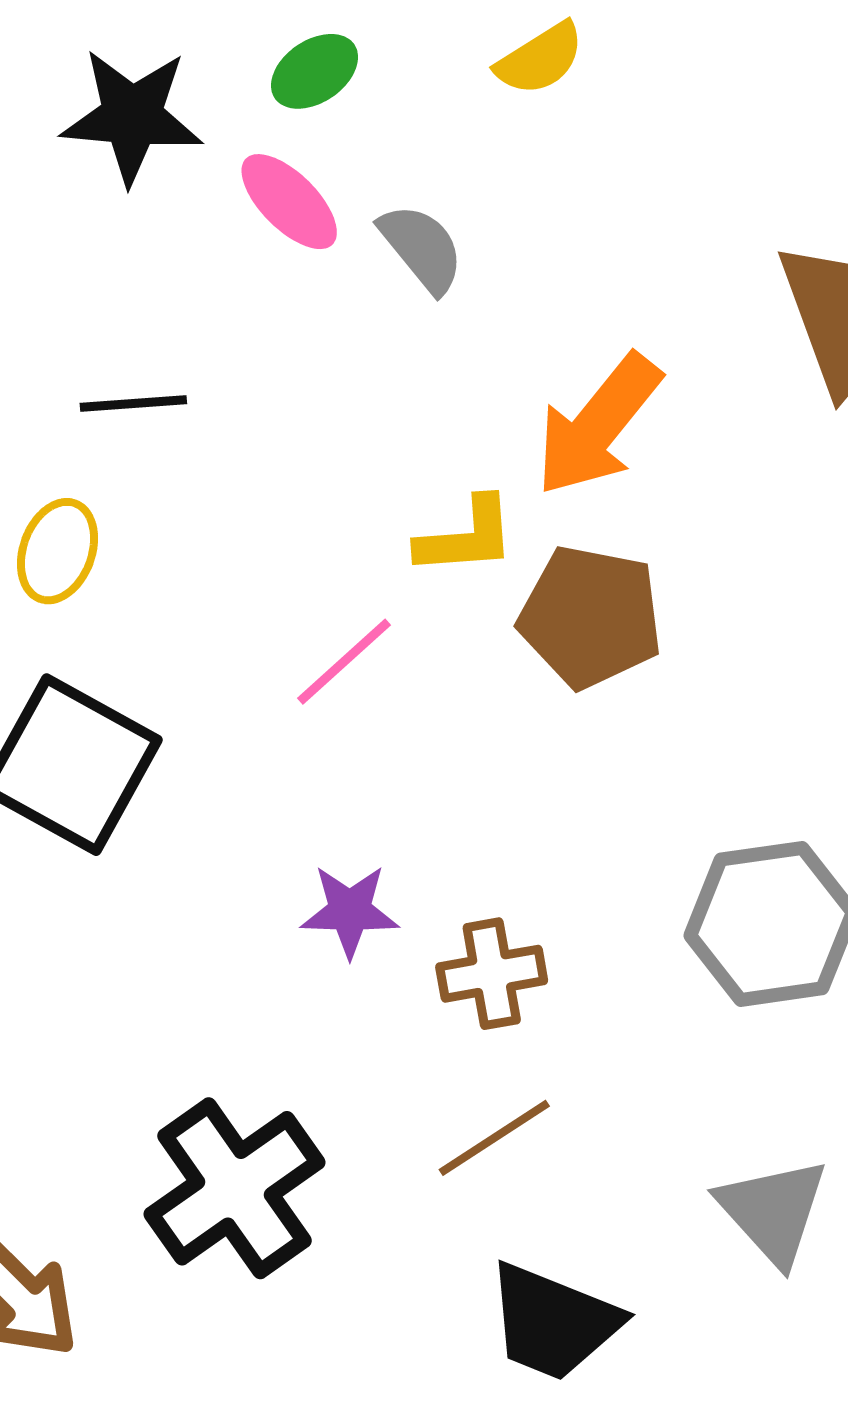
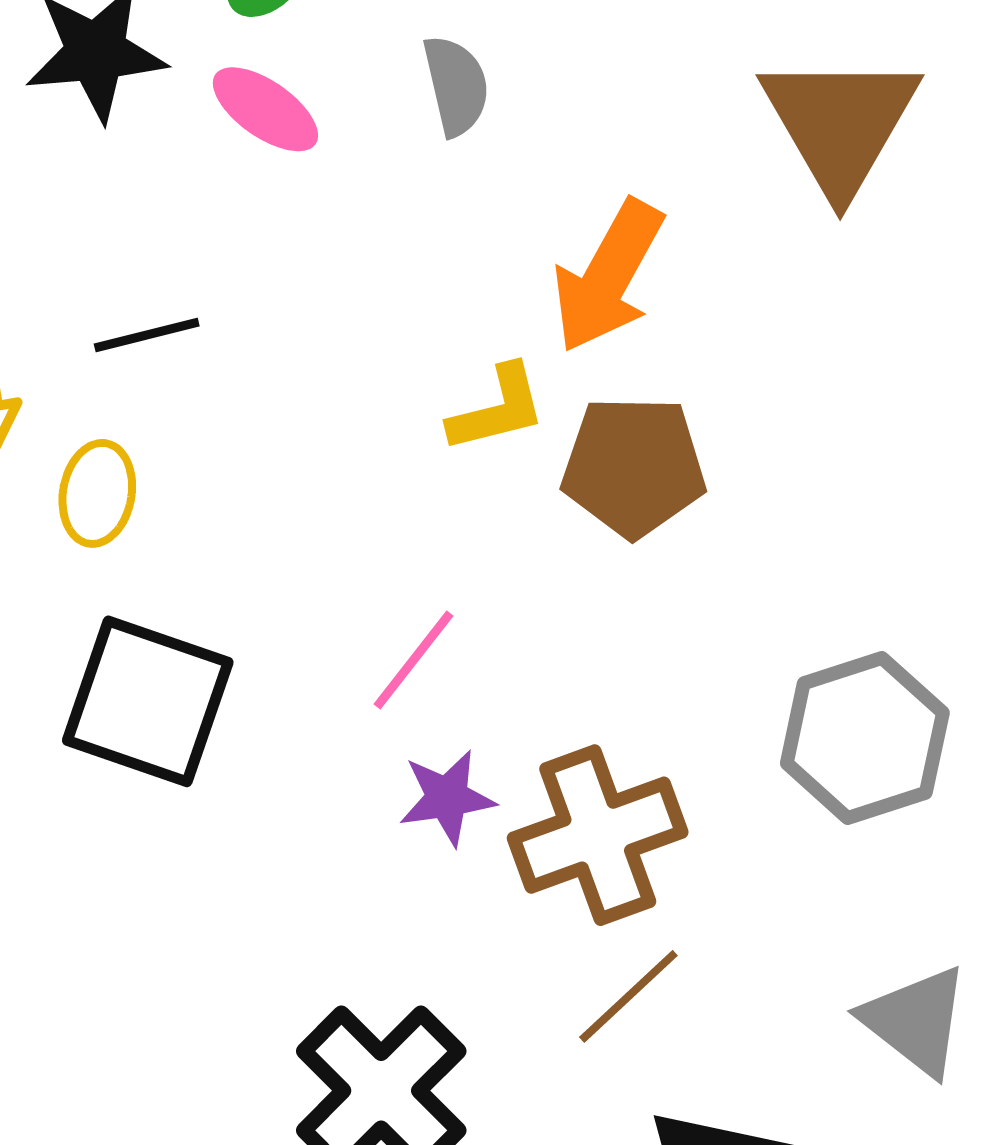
gray semicircle: (422, 248) -> (456, 86), moved, turned 36
pink line: (344, 662) -> (414, 660), moved
brown cross: (492, 974) -> (598, 835), size x1.6

